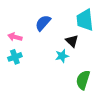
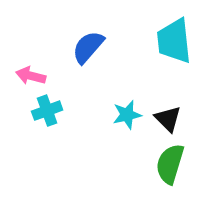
black triangle: (72, 41) -> (168, 119), moved
cyan cross: (15, 57) -> (47, 111), moved

